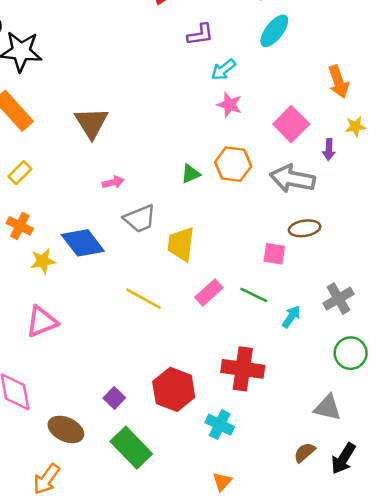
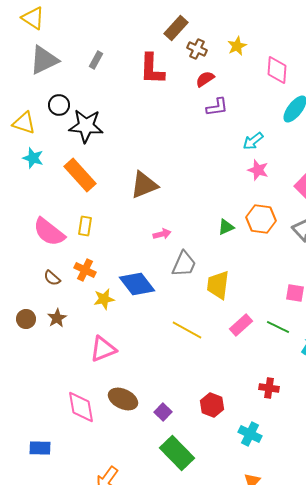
purple L-shape: (200, 34) -> (217, 107), moved
brown triangle: (91, 123) -> (144, 185), turned 40
yellow rectangle: (20, 173) -> (85, 226), turned -36
gray trapezoid: (140, 219) -> (184, 264), turned -44
red cross: (243, 369) -> (269, 388), size x0.6
red hexagon: (174, 389) -> (212, 405), size x0.7
brown ellipse: (66, 429) -> (123, 399), moved

